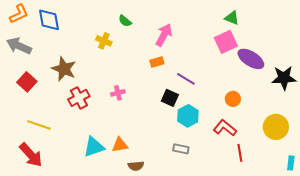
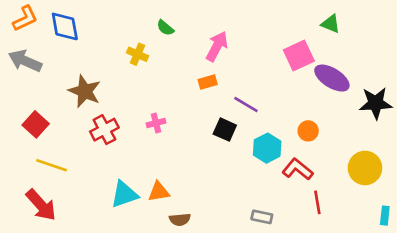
green triangle: (232, 18) -> (331, 24), moved
red square: (27, 82) -> (36, 124), moved
cyan hexagon: (188, 116) -> (267, 148), moved
gray rectangle: (181, 149) -> (262, 217), moved

